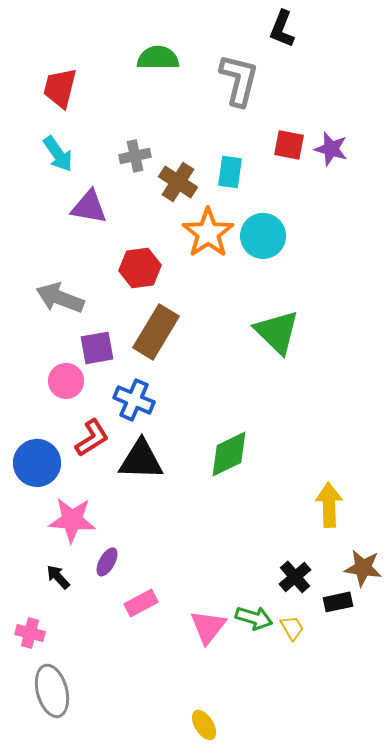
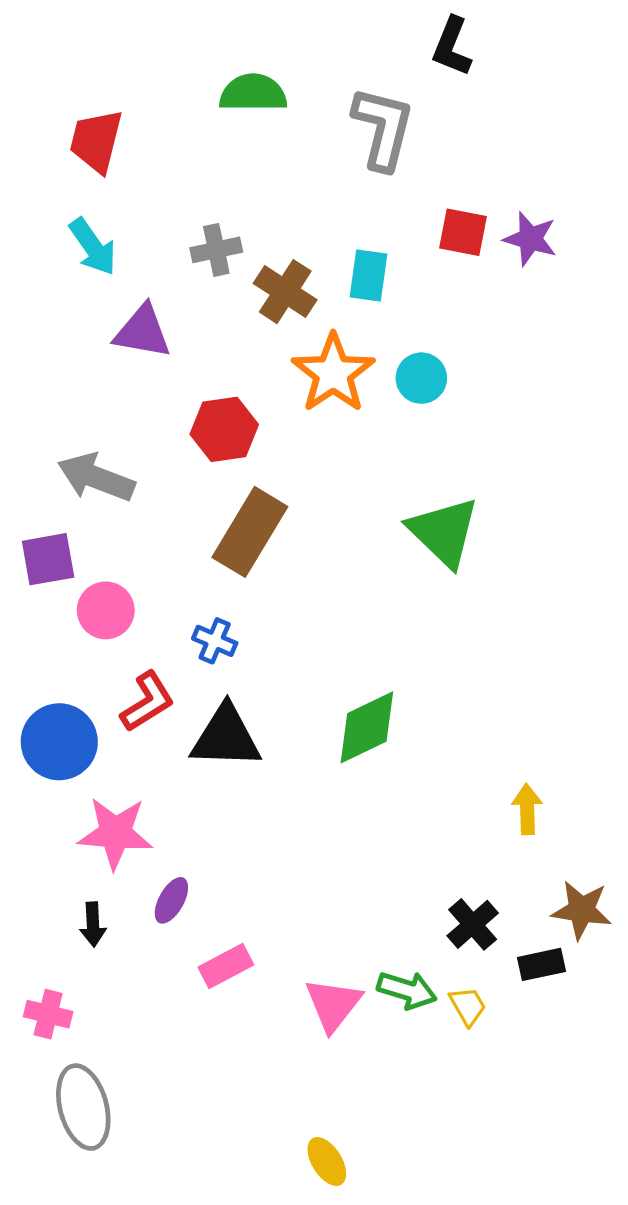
cyan circle: (263, 236) -> (421, 378), size x0.7
purple square: (97, 348) -> (48, 559), moved
blue cross: (134, 400) -> (215, 641), size x0.7
yellow arrow: (329, 505) -> (527, 809), size x0.7
black arrow: (58, 577) -> (93, 924), turned -140

